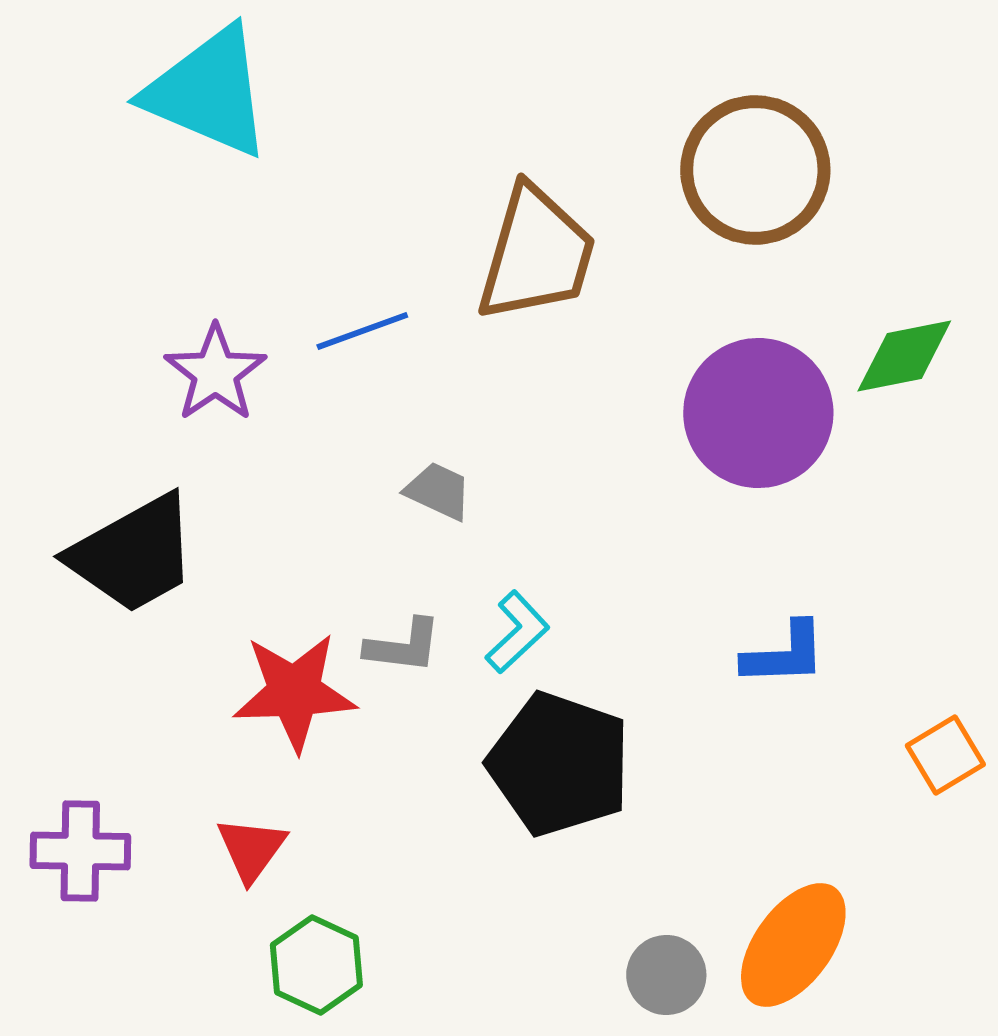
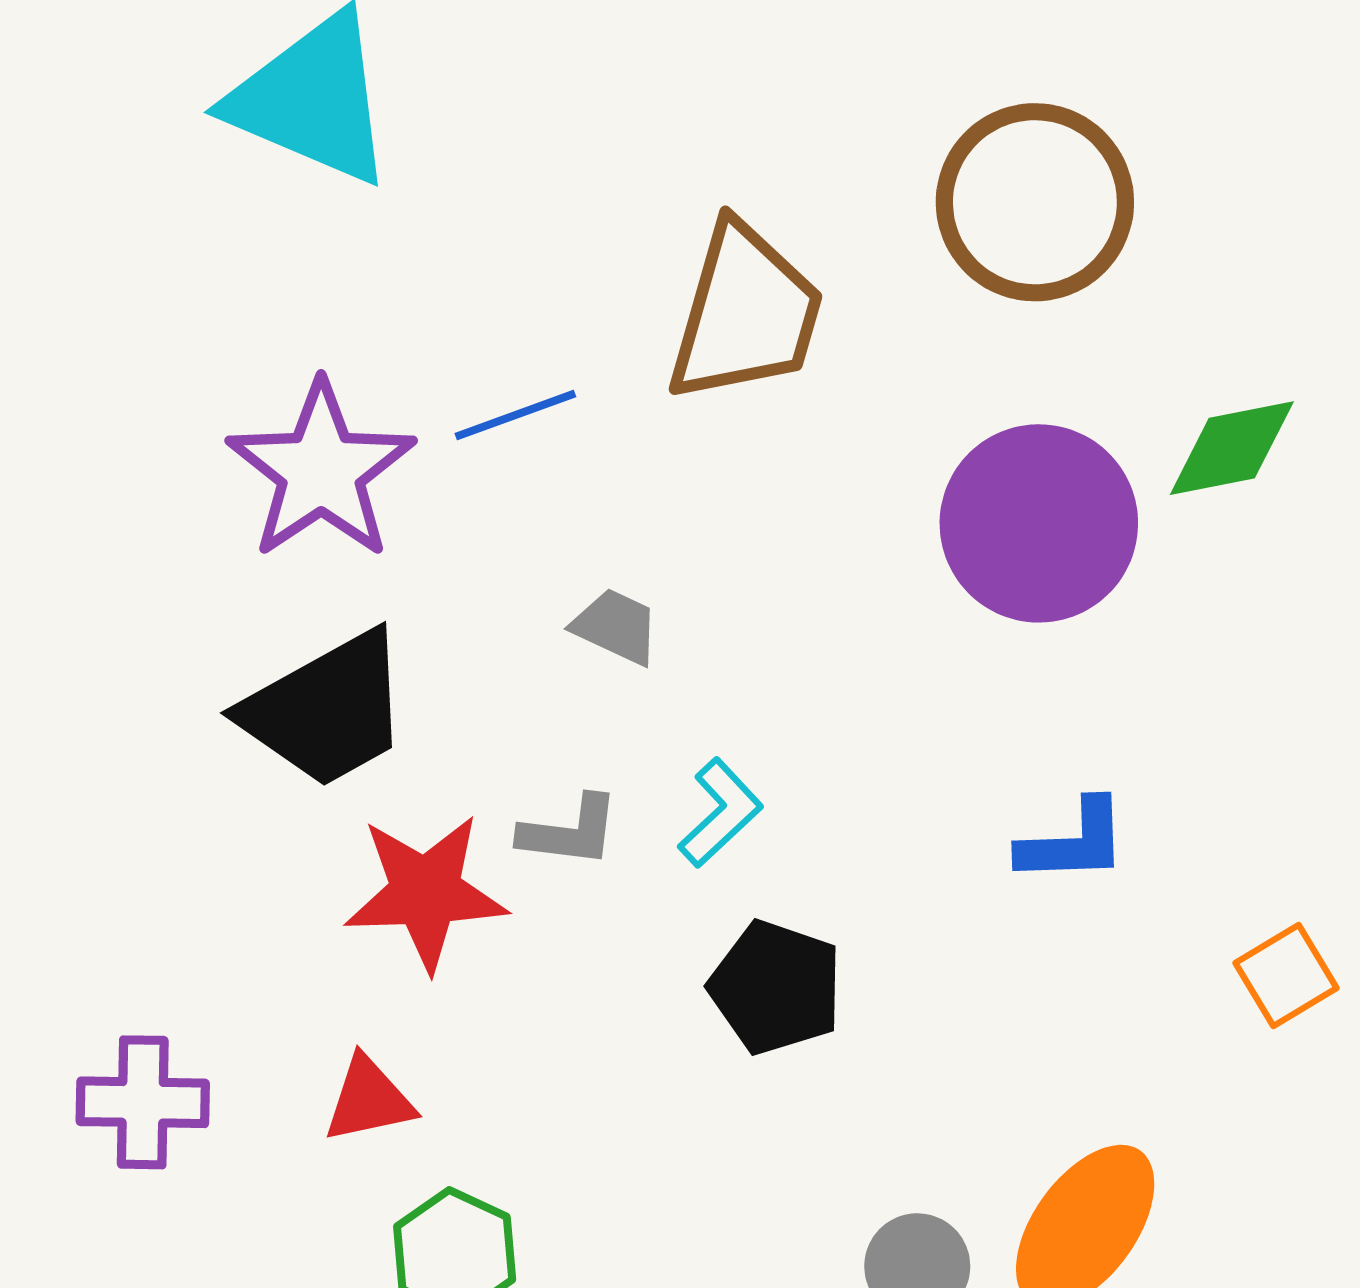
purple star: (215, 373) -> (321, 471), size x1.4
black trapezoid: (133, 554) -> (326, 710), moved
black pentagon: (559, 764) -> (776, 987), size x0.7
red triangle: (251, 849) -> (369, 1100), turned 42

